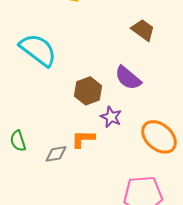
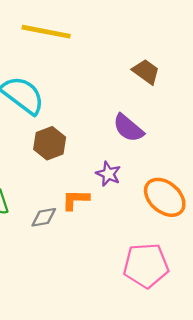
brown hexagon: (88, 91) -> (50, 143), moved

